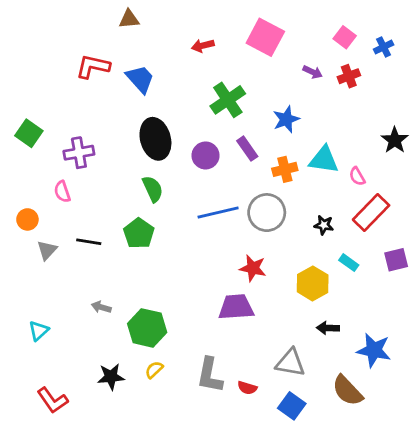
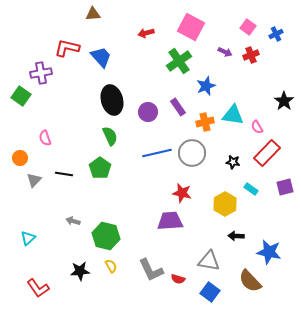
green cross: (228, 100) -> (179, 61), moved
purple cross: (79, 153) -> (41, 73), moved
yellow semicircle: (154, 370) -> (111, 266), turned 104
gray L-shape: (210, 375) -> (151, 270), turned -36

